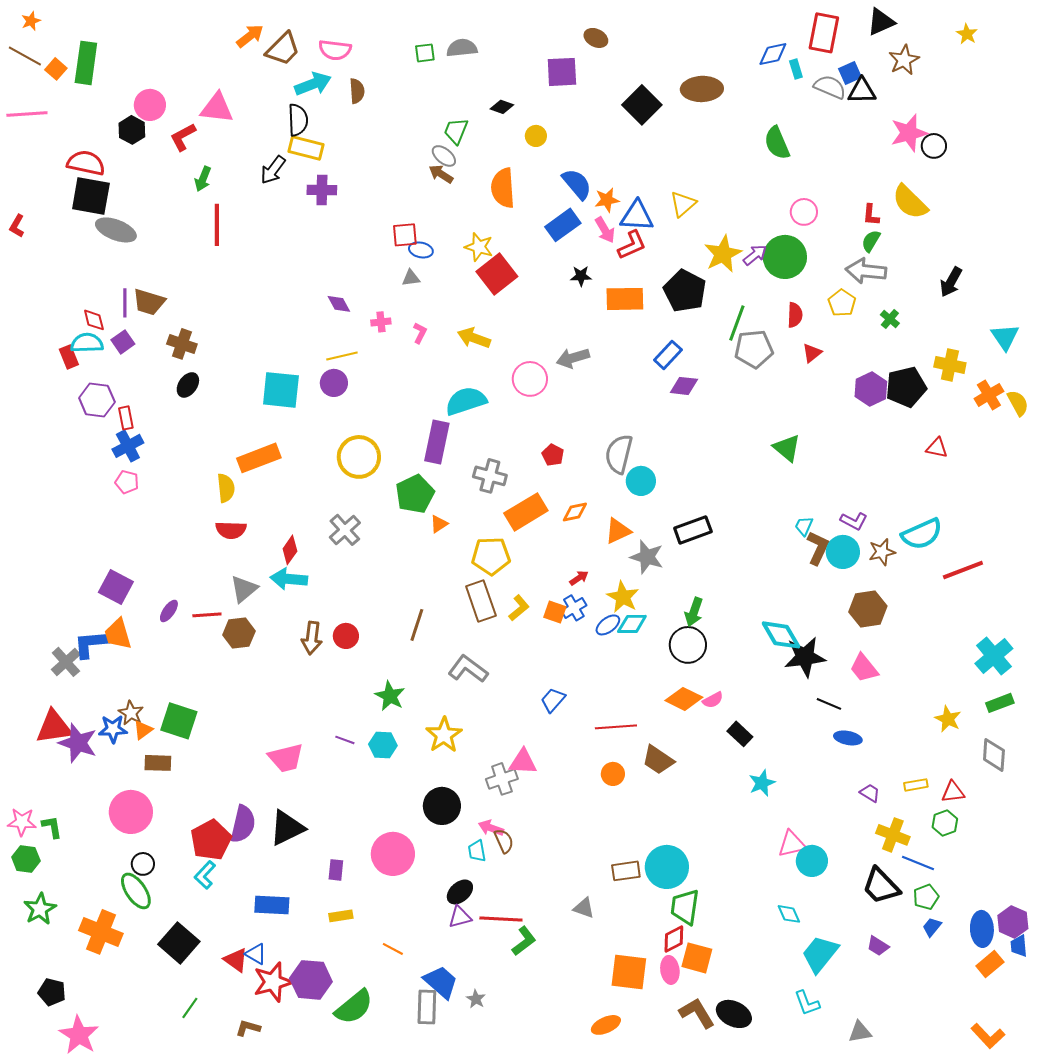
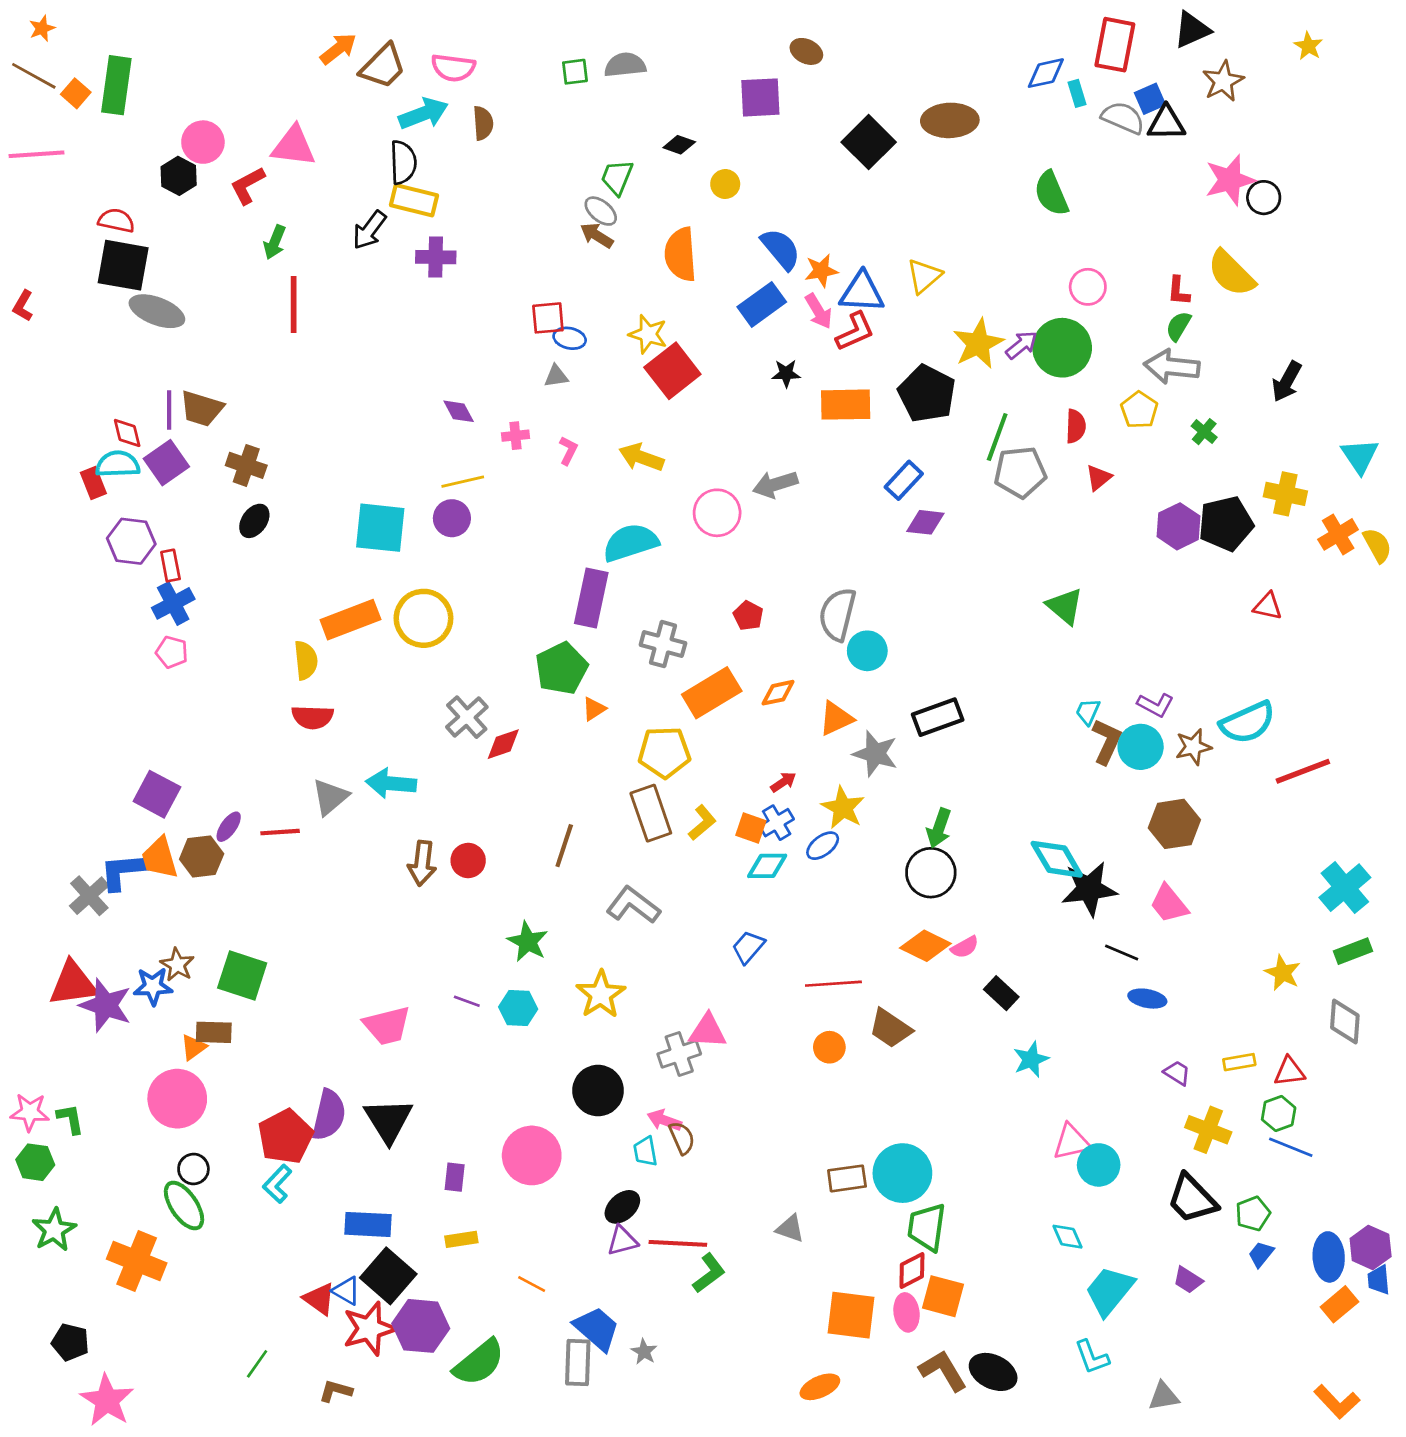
red semicircle: (86, 163) -> (116, 221), size x0.7
purple square: (123, 342) -> (166, 463), size x1.4
yellow circle: (359, 457) -> (423, 618), moved
red diamond: (290, 550) -> (503, 744), moved, turned 36
cyan diamond: (632, 624) -> (767, 866), moved
brown hexagon: (239, 633) -> (202, 856), moved
orange triangle: (143, 730) -> (193, 1047), moved
black triangle: (287, 828) -> (388, 1120), turned -36
blue line: (918, 863) -> (1291, 1147), moved
black square: (179, 943) -> (388, 1276), moved

